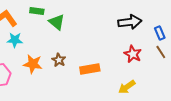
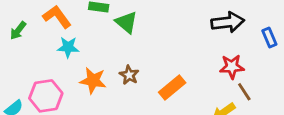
brown line: (161, 52) -> (244, 92), moved
red star: (133, 54) -> (232, 67), turned -30
orange rectangle: (90, 69) -> (172, 88), turned -30

